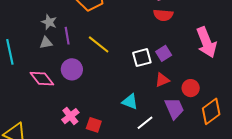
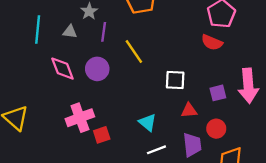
gray triangle: (46, 43) -> (70, 32), moved
purple square: (164, 53) -> (218, 93), moved
pink cross: (70, 116) -> (80, 118), size x1.4
red square: (94, 125) -> (102, 135), turned 35

